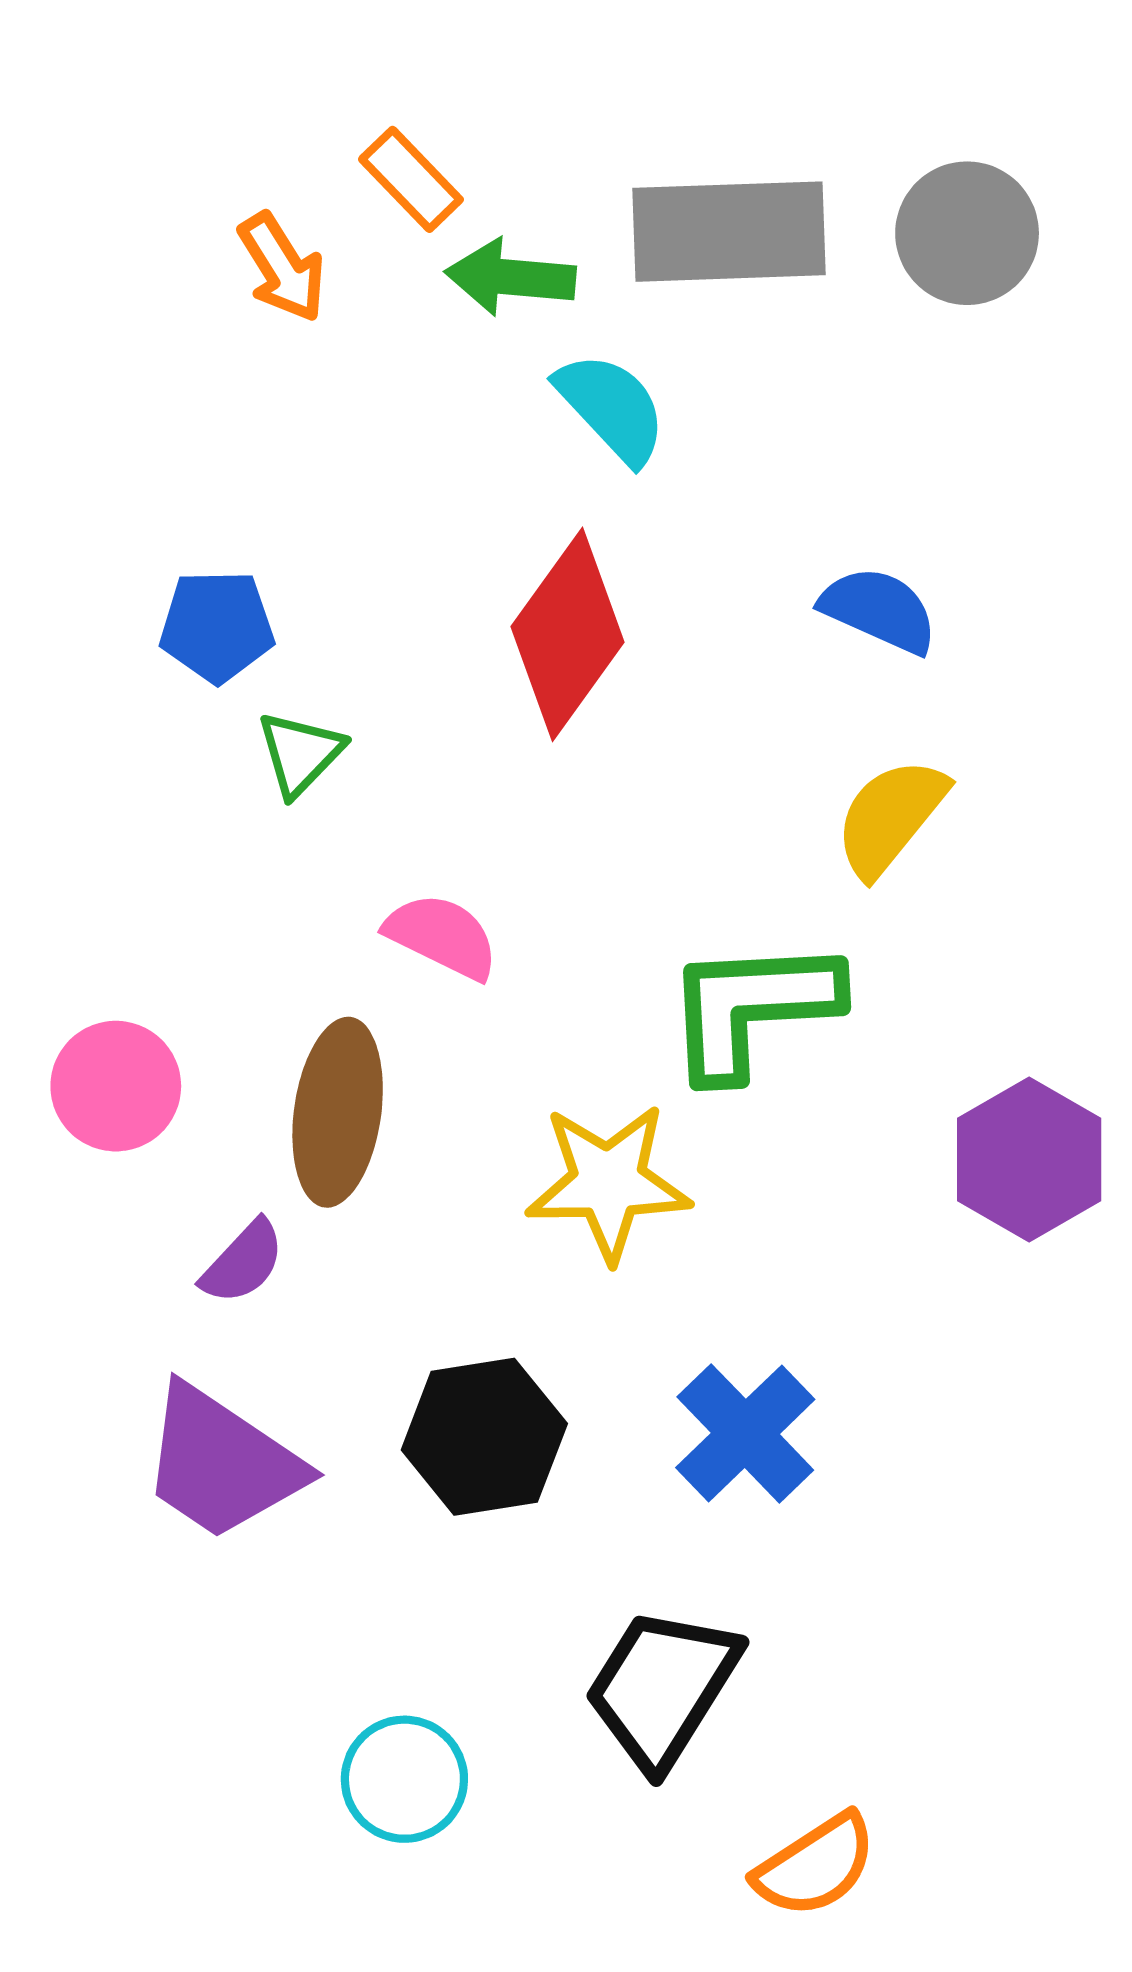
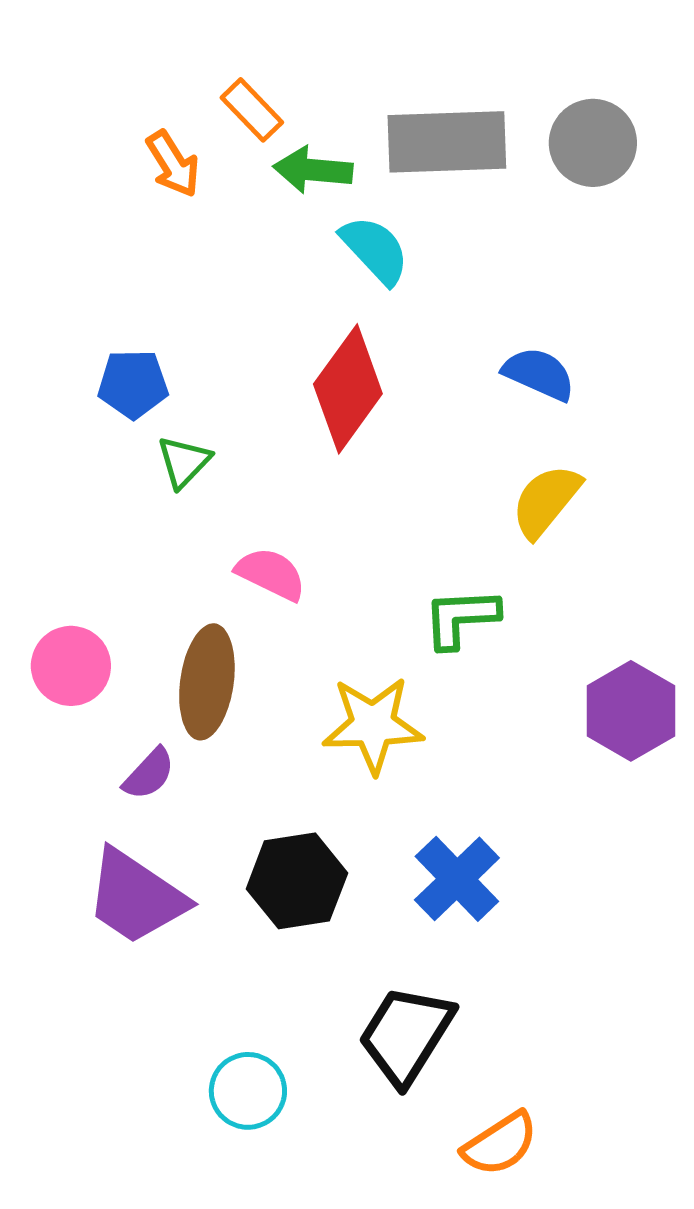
green L-shape: (752, 1008) -> (461, 618), size x0.7

